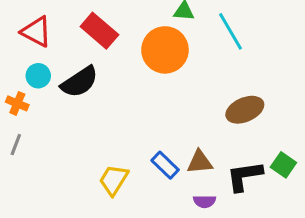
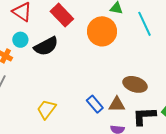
brown ellipse: (245, 110) -> (135, 84), moved, turned 35
yellow trapezoid: (114, 180) -> (46, 109), moved

